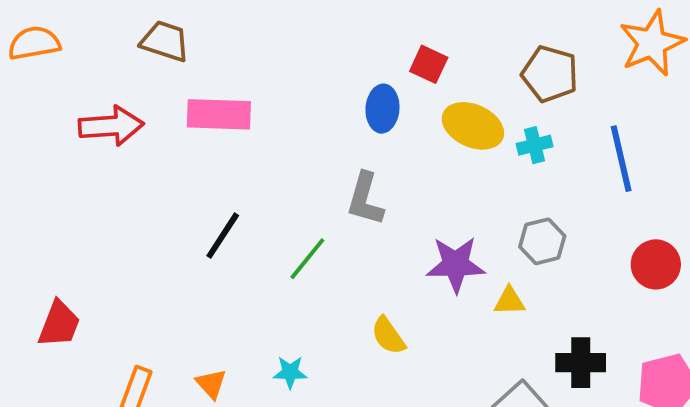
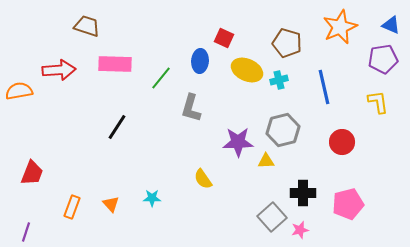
orange semicircle: (34, 43) -> (19, 91), moved
gray hexagon: (542, 241) -> (283, 130), size x1.4
green line: (307, 259) -> (161, 78), moved

